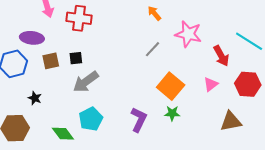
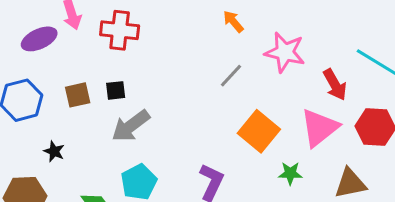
purple ellipse: (32, 38) -> (39, 39), moved, turned -30
pink triangle: (211, 84) -> (319, 128), size x1.8
green star: (172, 113) -> (290, 173), moved

